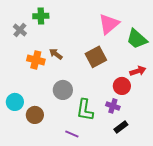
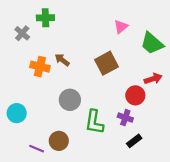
pink triangle: (109, 24) -> (121, 27), size x0.6
brown circle: (35, 115) -> (59, 141), moved
purple line: (72, 134) -> (37, 149), moved

